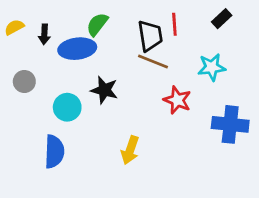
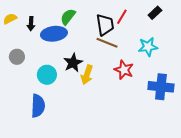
red line: (174, 24) -> (122, 17), turned 35
black star: (104, 90) -> (73, 63), turned 30
yellow arrow: (130, 150) -> (87, 75), moved

